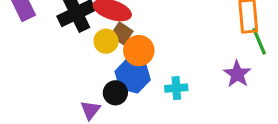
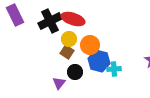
brown square: (122, 33) -> (67, 52), moved
blue hexagon: (133, 76) -> (99, 61), moved

